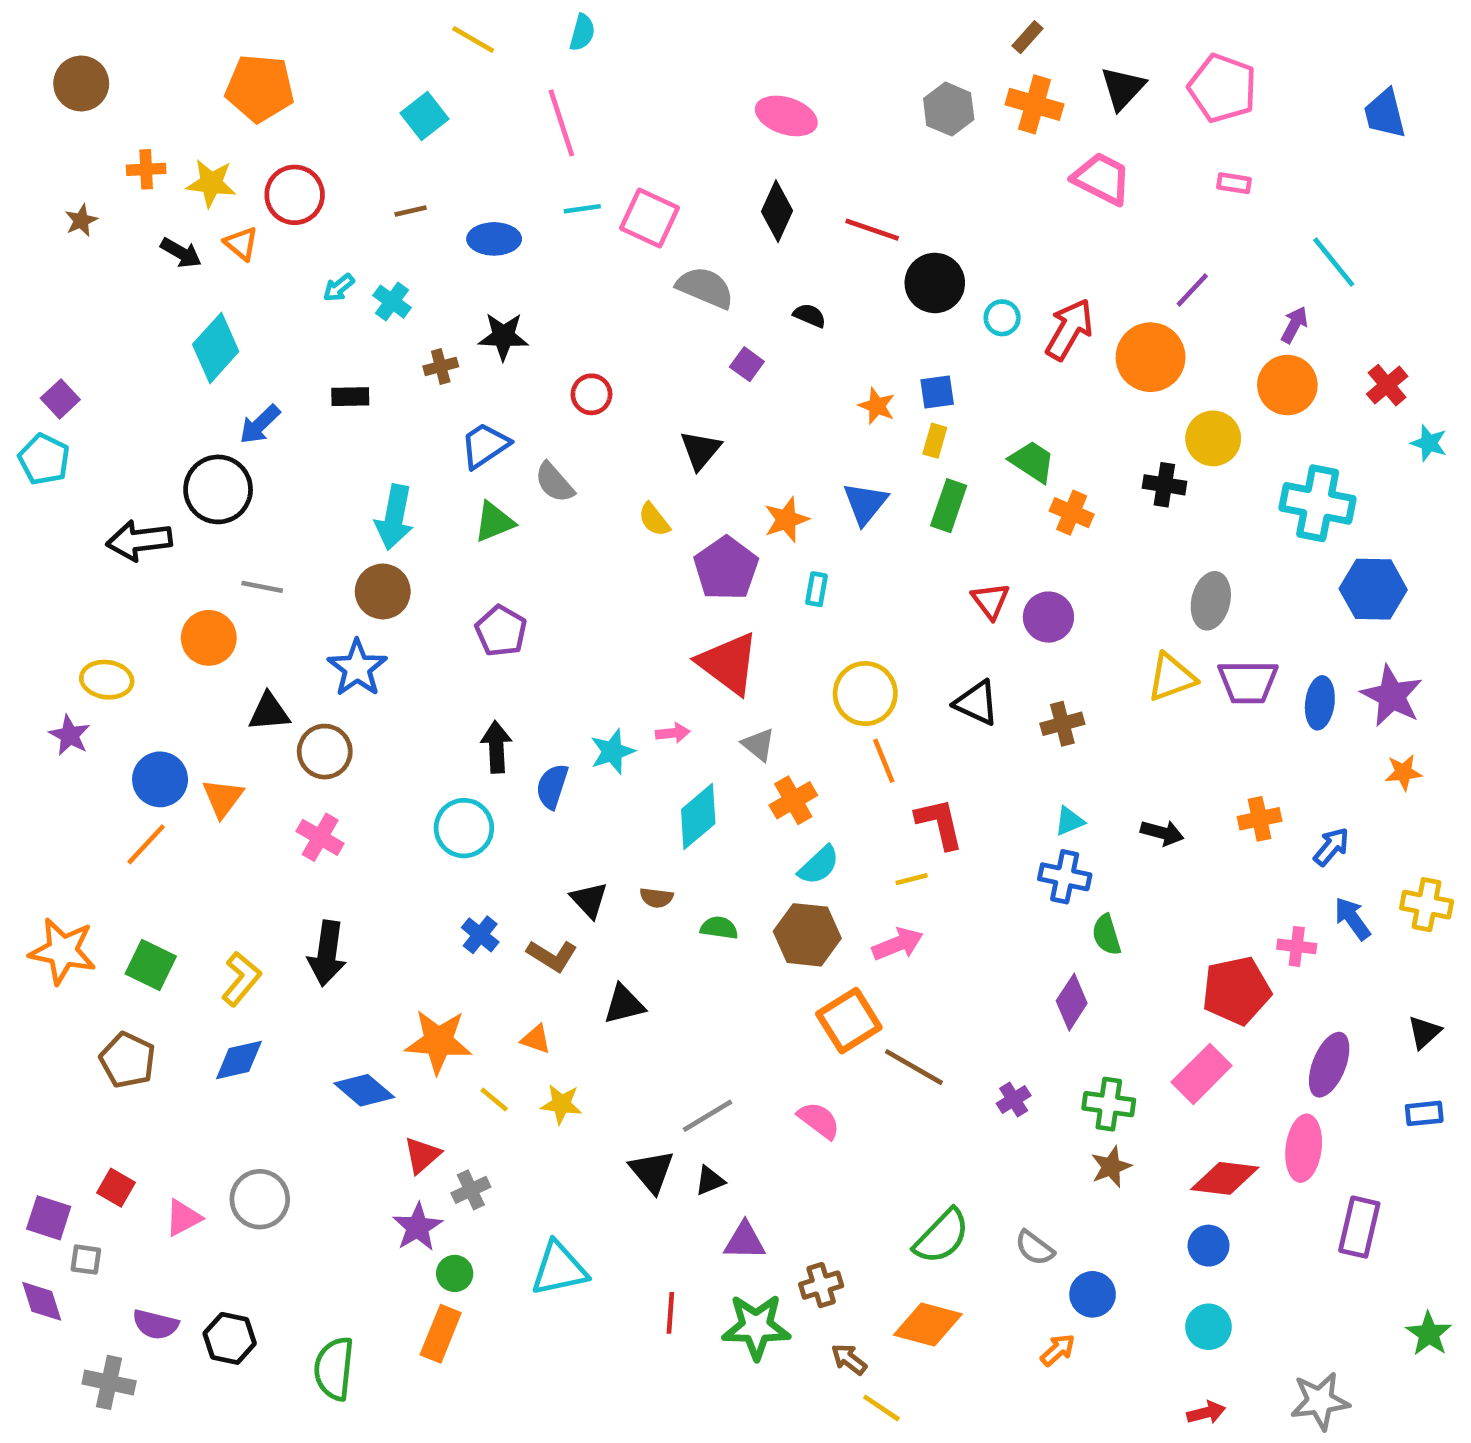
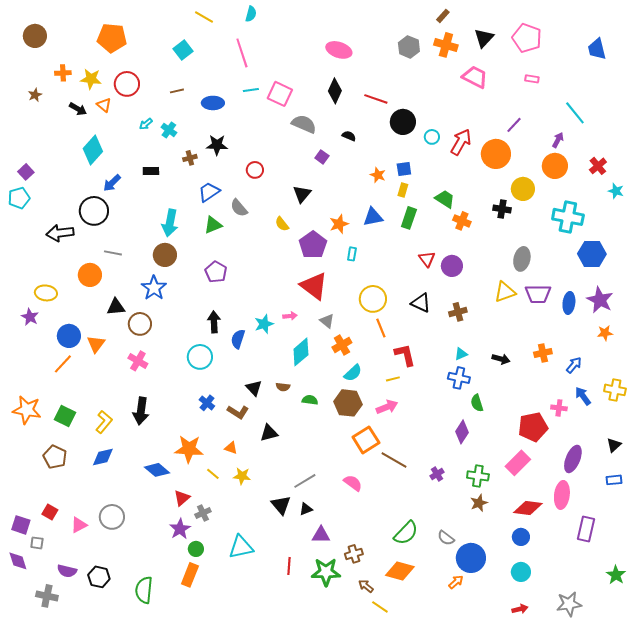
cyan pentagon: (44, 459) -> (19, 198), turned 30
blue triangle: (865, 503) -> (373, 217), turned 40
blue circle: (1093, 1294) -> (471, 558), size x1.5

